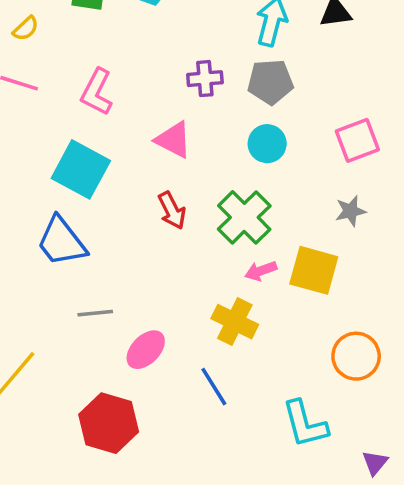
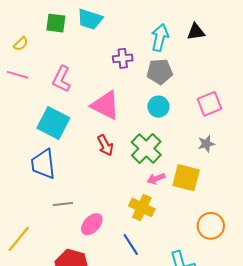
purple cross: (205, 79) -> (123, 58), moved
pink triangle: (173, 140) -> (105, 105), size x1.4
blue trapezoid: (61, 242) -> (43, 164), turned 32

